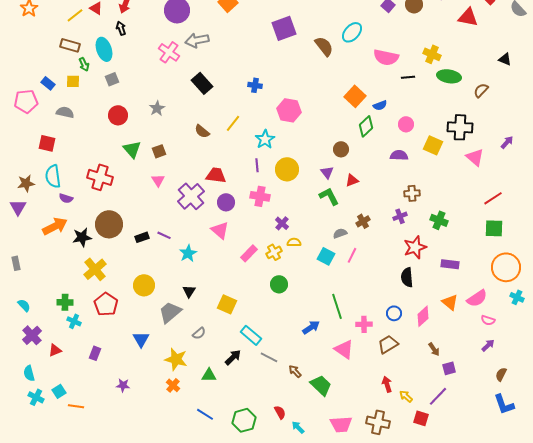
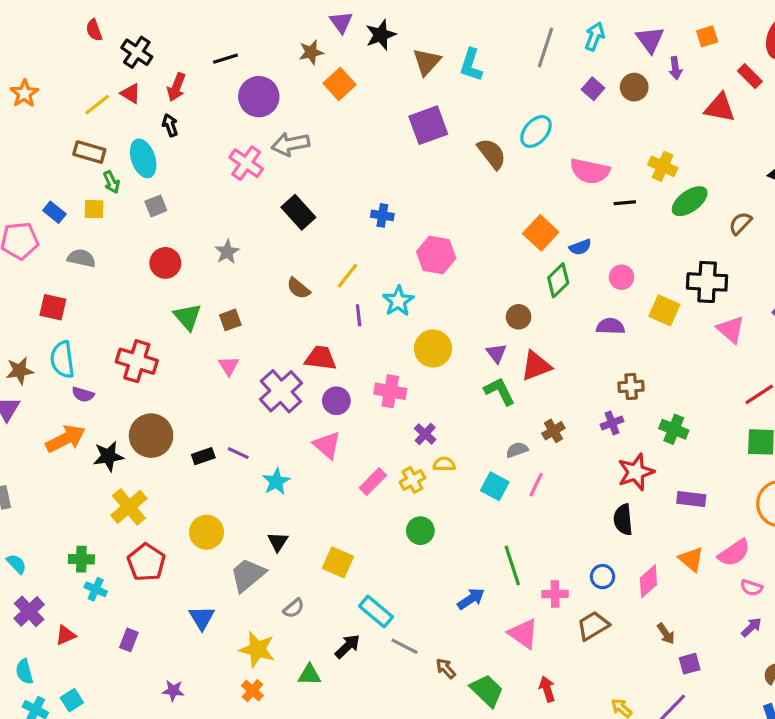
green ellipse: (449, 76) -> (690, 201), turned -45
purple line: (257, 165) -> (359, 315), moved
red triangle: (352, 180) -> (536, 366), size x1.5
red arrow: (387, 384) -> (547, 689), moved

